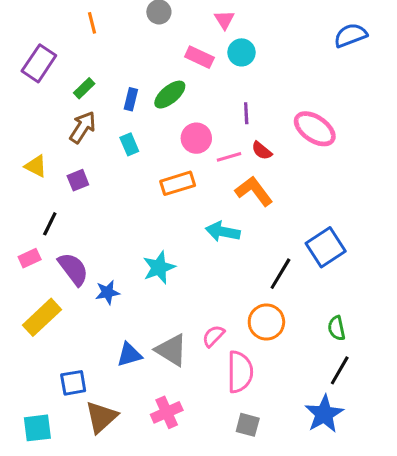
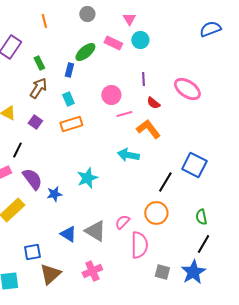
green rectangle: (84, 88) -> (39, 63), turned -72
green ellipse: (170, 95) -> (85, 52), moved
pink line: (229, 157) -> (124, 114), moved
purple square: (78, 180) -> (35, 122), turned -32
orange rectangle: (178, 183) -> (71, 124), moved
blue square: (326, 247) -> (194, 165), turned -30
blue triangle: (129, 355) -> (68, 234), turned 48
gray square: (248, 425) -> (162, 272), moved

